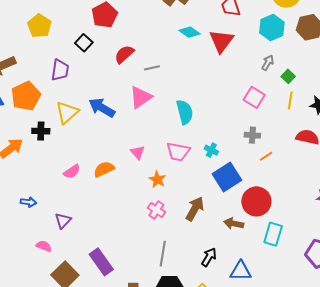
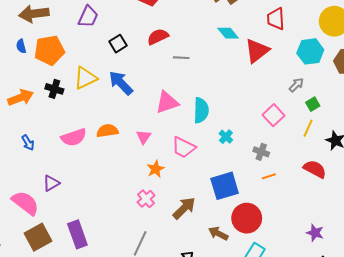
black square: (84, 43) -> (118, 44), moved
purple trapezoid: (60, 70) -> (88, 17), moved
pink triangle: (141, 97) -> (167, 102), moved
cyan cross: (211, 150) -> (226, 137), moved
orange semicircle: (104, 169) -> (107, 131), moved
pink semicircle: (72, 171) -> (74, 137), size x1.4
blue arrow: (28, 202) -> (28, 143), moved, turned 35
pink semicircle: (44, 246) -> (25, 203), size x1.8

